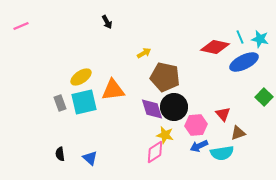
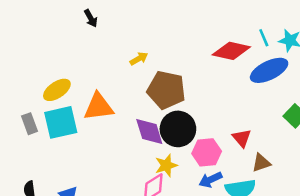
yellow star: (165, 135) -> (166, 165), turned -30

